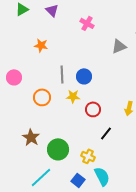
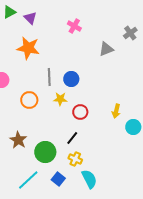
purple triangle: (52, 10) -> (30, 18), moved
orange star: (41, 45) -> (28, 48), size x1.6
black line: (106, 133) -> (72, 138), moved
blue square: (78, 180) -> (58, 179), moved

